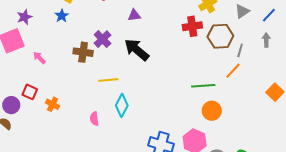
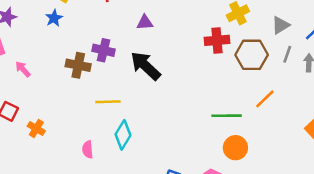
purple cross: (103, 39) -> (103, 50), turned -36
gray line: (240, 50) -> (287, 54), moved

